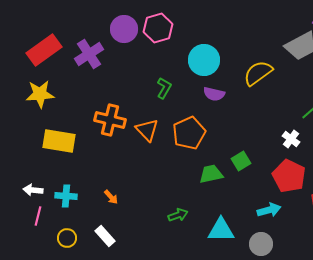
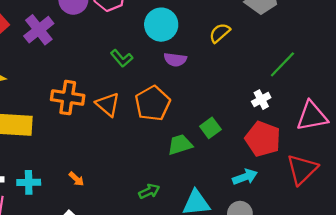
yellow semicircle: (258, 73) -> (220, 33), size x0.7
green L-shape: (164, 88) -> (122, 58), turned 115
white cross: (291, 139) -> (261, 100), turned 30

